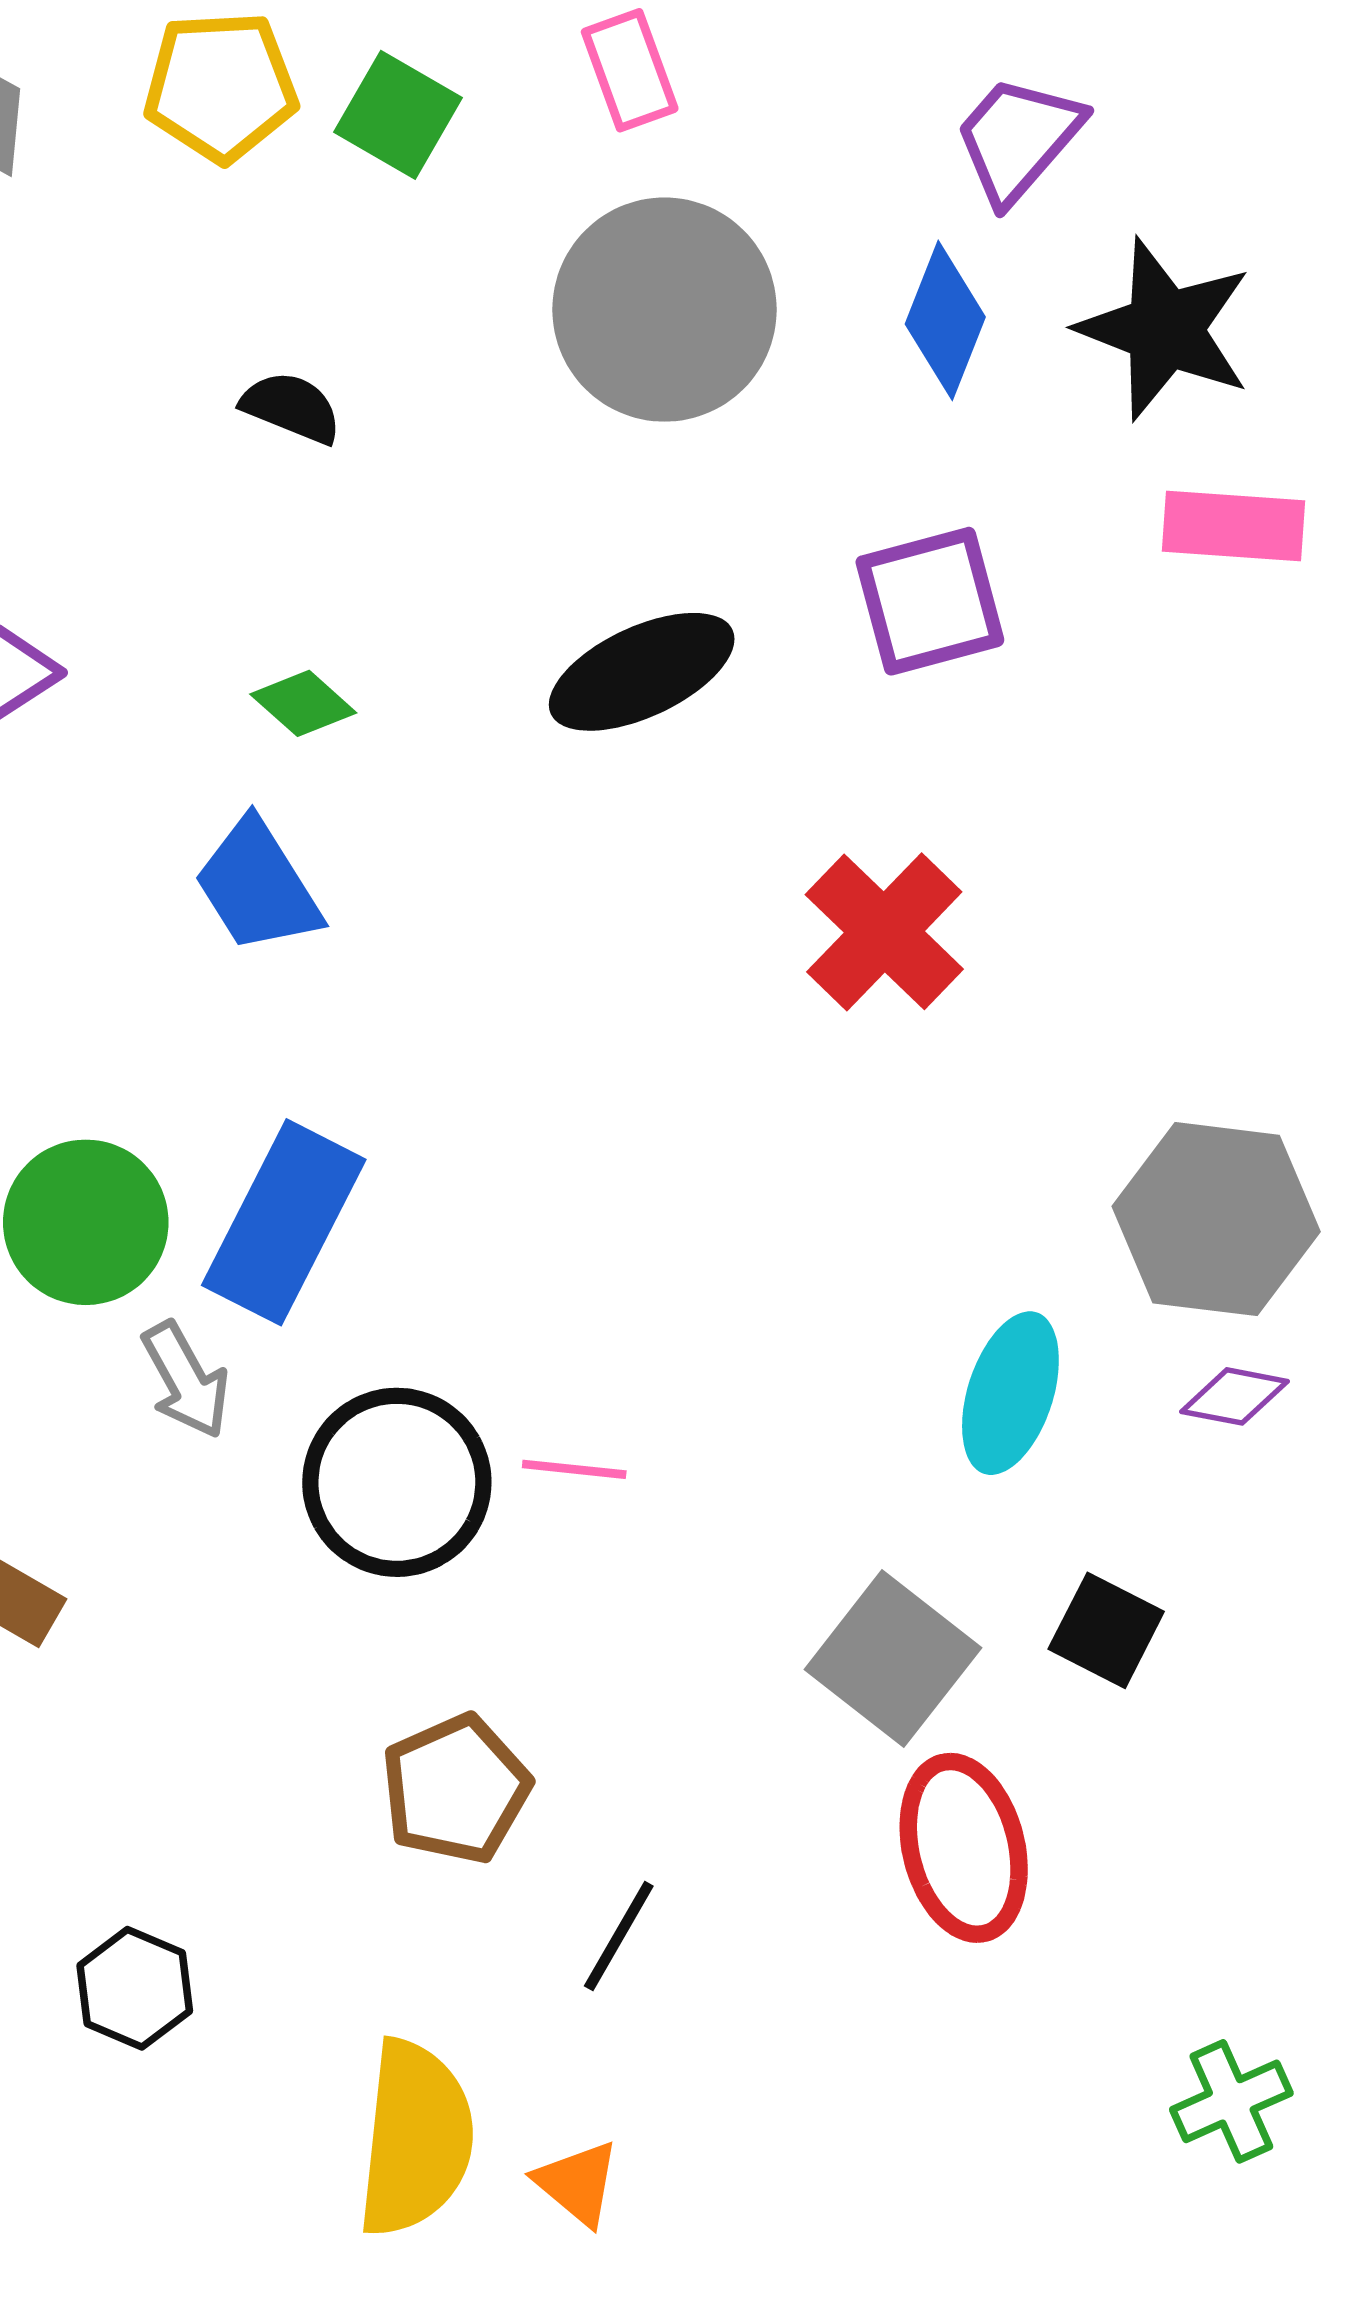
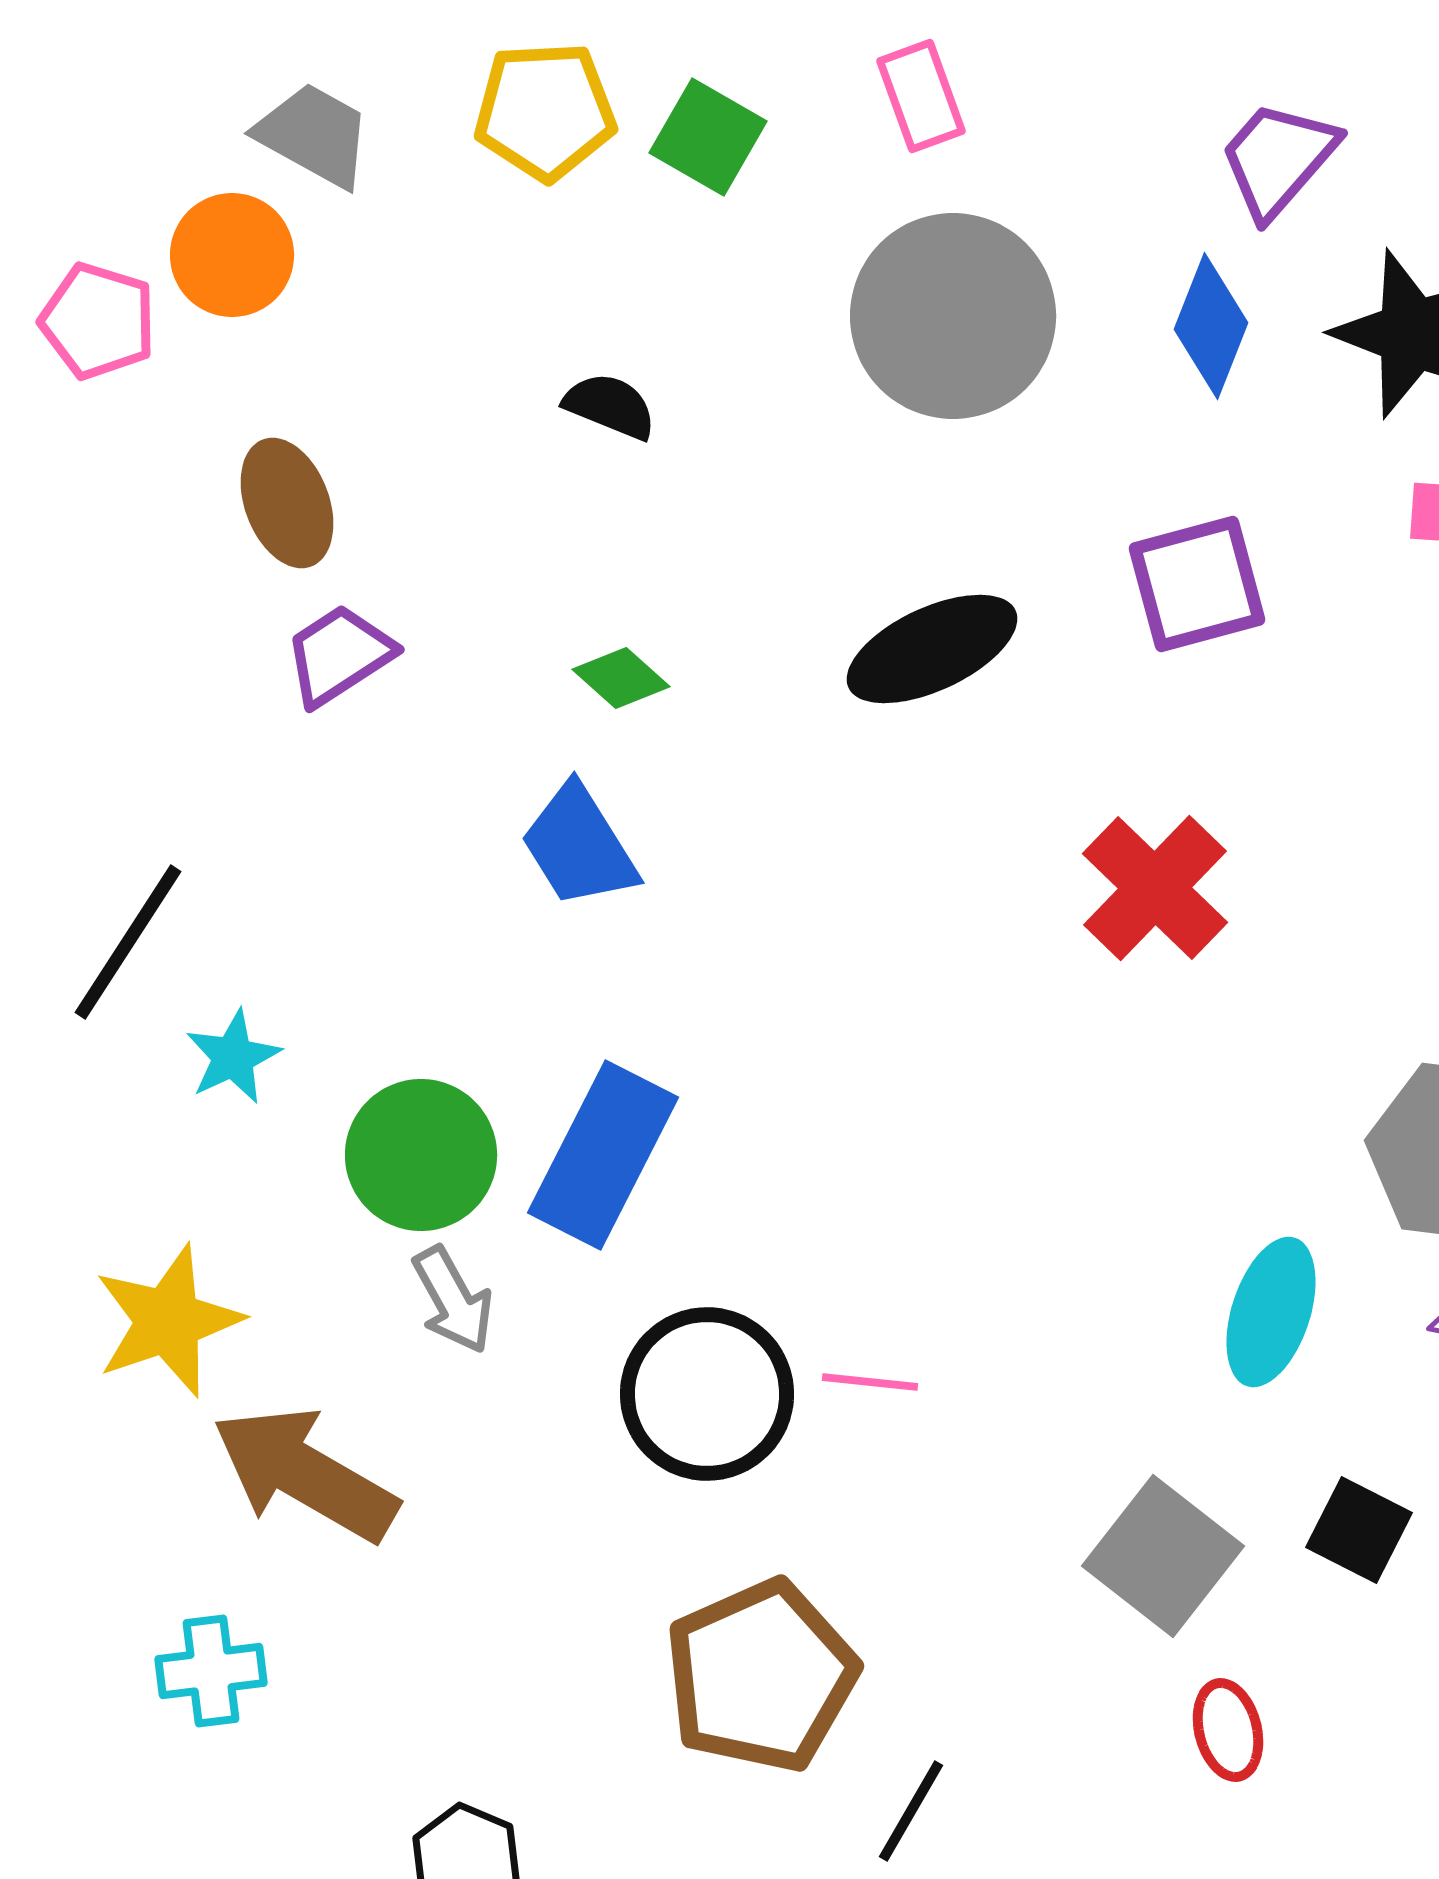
gray arrow: (186, 1380) -> (453, 1300), moved
brown pentagon: (456, 1789) -> (761, 1676), size x1.4
red ellipse: (964, 1848) -> (1228, 1730), size x0.6

